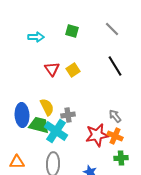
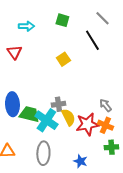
black line: (115, 66) -> (92, 40), moved
red triangle: (52, 69) -> (14, 52), moved
yellow semicircle: (47, 107) -> (68, 117), moved

